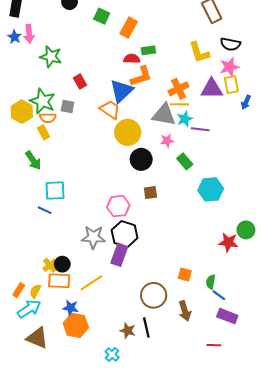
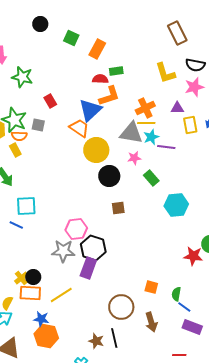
yellow rectangle: (231, 85) -> (190, 125), moved
purple triangle: (212, 89) -> (177, 108), size x0.6
pink hexagon: (118, 206) -> (76, 229), moved

